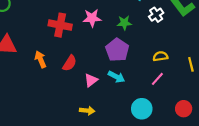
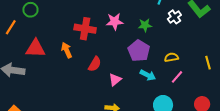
yellow semicircle: (160, 56) -> (171, 57), moved
orange arrow: (40, 59) -> (67, 50), moved
cyan arrow: (116, 77) -> (148, 75), moved

